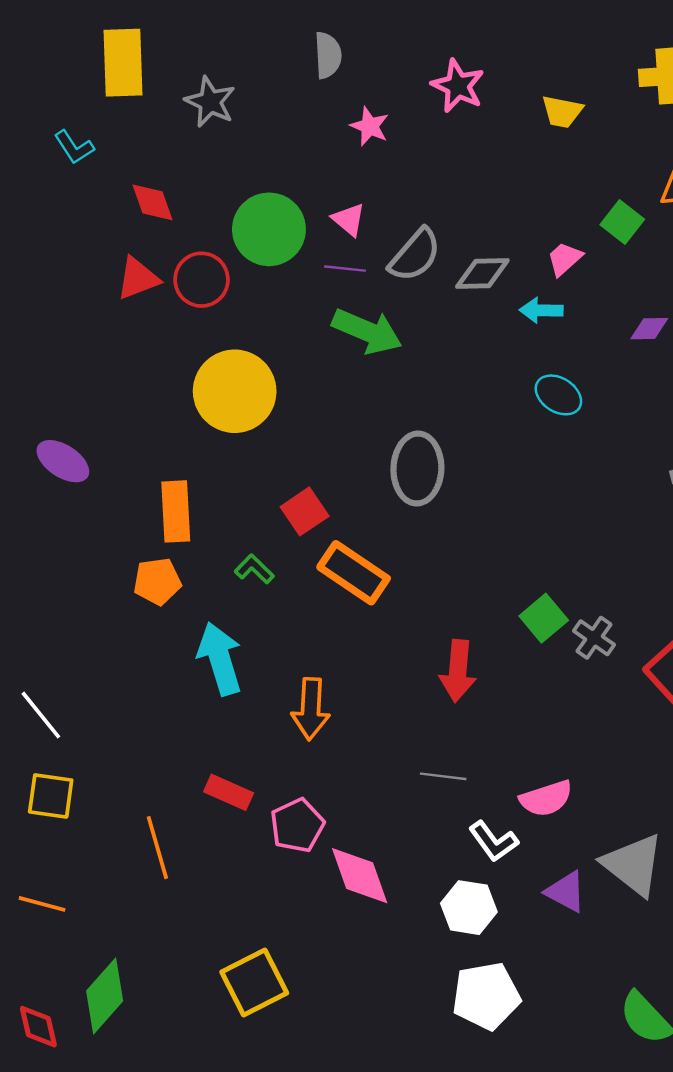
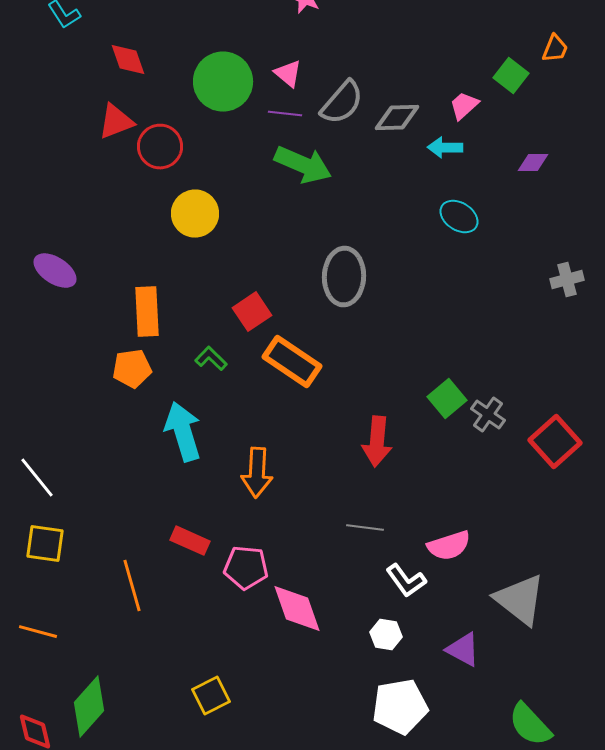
red circle: (202, 280) -> (160, 147), moved
yellow circle: (235, 391) -> (195, 214), size x0.7
pink pentagon: (297, 825) -> (246, 568), turned 30
purple triangle: (566, 892) -> (463, 650), moved
white hexagon: (469, 908) -> (386, 635), size x0.7
yellow square: (254, 982) -> (211, 696), size x0.7

